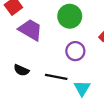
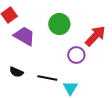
purple circle: (75, 51) -> (76, 55), moved

